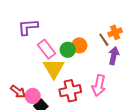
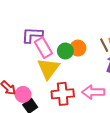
purple L-shape: (28, 27) -> (32, 35), moved
pink arrow: (99, 86) -> (93, 92), turned 70

